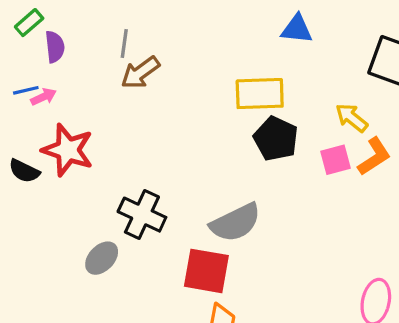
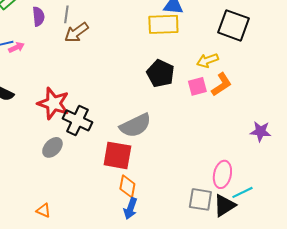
purple semicircle: (55, 47) -> (38, 16), moved
yellow rectangle: (260, 94) -> (163, 24), moved
yellow arrow: (352, 118) -> (207, 60), turned -60
red star: (68, 150) -> (53, 103), moved

